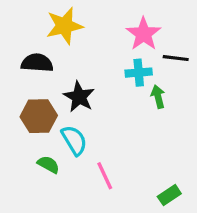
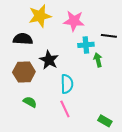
pink star: (143, 34) -> (74, 21), moved, turned -30
cyan semicircle: (74, 140) -> (67, 84), moved, turned 30
green rectangle: (169, 195) -> (105, 121), turned 64

